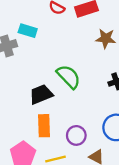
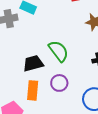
purple circle: (76, 135) -> (59, 83), moved

